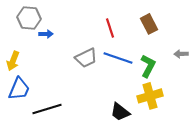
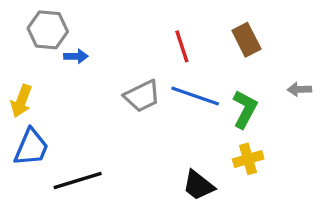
yellow cross: (150, 96) -> (248, 159), size x0.7

